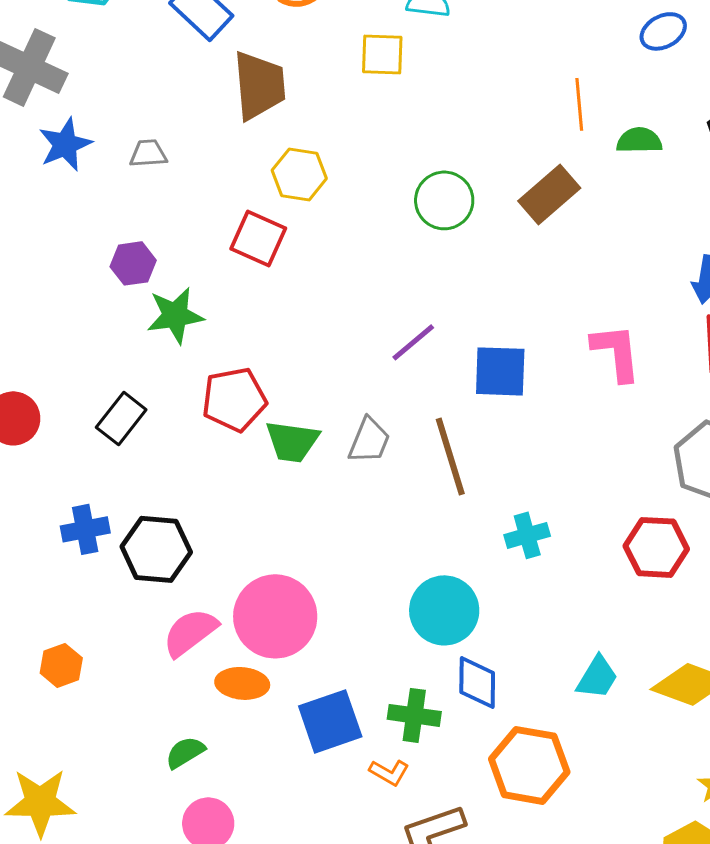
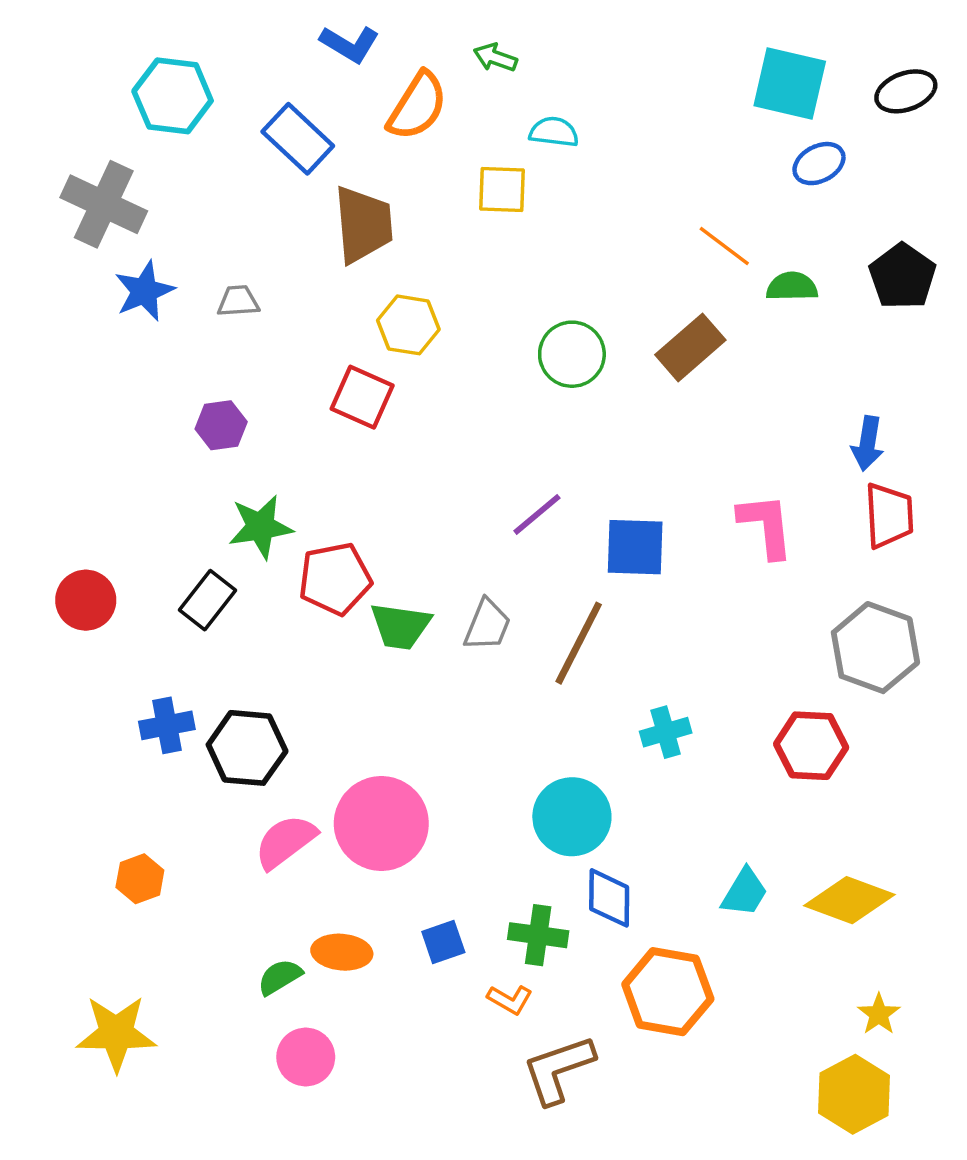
orange line: (579, 104) -> (724, 246), turned -48
green star: (175, 315) -> (261, 527), moved
brown line: (450, 456) -> (579, 643), turned 44
orange ellipse: (242, 683) -> (342, 952), moved
blue square: (330, 721) -> (443, 942), size x0.6

